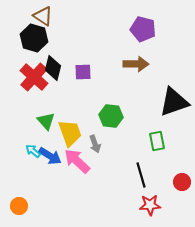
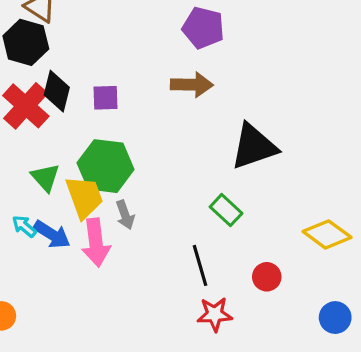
green hexagon: (111, 116) -> (106, 166), moved, size x1.4
green rectangle: (157, 141) -> (226, 210), turned -36
pink arrow: (77, 161) -> (96, 243), turned -140

